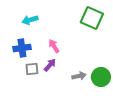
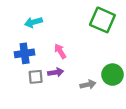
purple arrow: (50, 65) -> (56, 72), turned 40
green circle: (101, 77) -> (113, 75), moved

